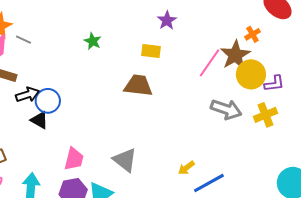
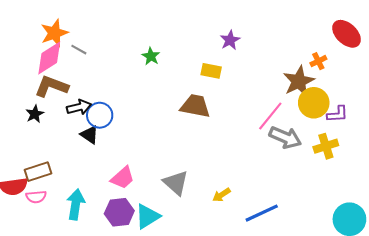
pink line: (210, 63) -> (270, 116), moved
pink trapezoid: (74, 159) -> (123, 178), turned 30
yellow arrow: (186, 168) -> (221, 195), moved

